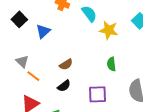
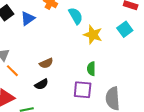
blue triangle: (43, 31) -> (28, 18), moved
purple square: (97, 94) -> (83, 90), moved

